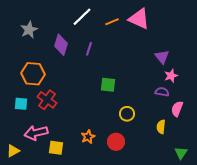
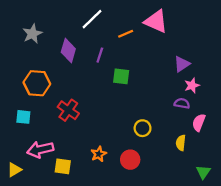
orange line: (112, 22) -> (126, 34), moved
purple triangle: (162, 57) -> (182, 64), turned 35
green square: (108, 85) -> (121, 76), moved
red cross: (47, 100) -> (68, 110), moved

